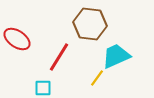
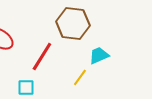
cyan trapezoid: (116, 56) -> (99, 55), size x0.7

